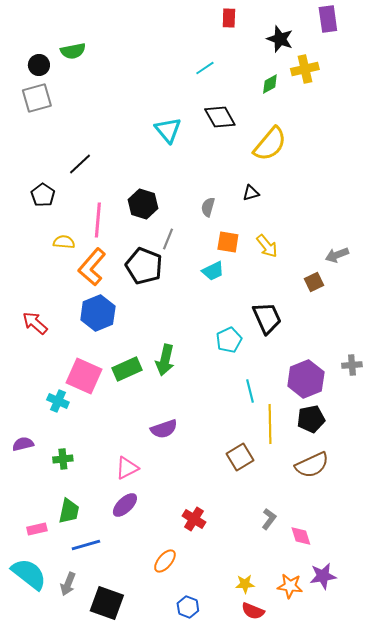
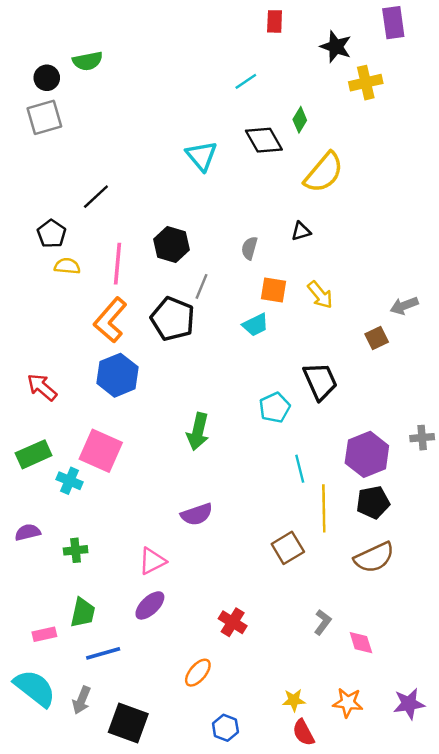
green diamond: (270, 84) -> (300, 120), moved, turned -30
yellow semicircle: (64, 242) -> (67, 266), moved
green rectangle: (127, 369) -> (34, 454), moved
purple star: (323, 576) -> (409, 704), moved
red semicircle: (253, 611) -> (303, 733), turned 40

